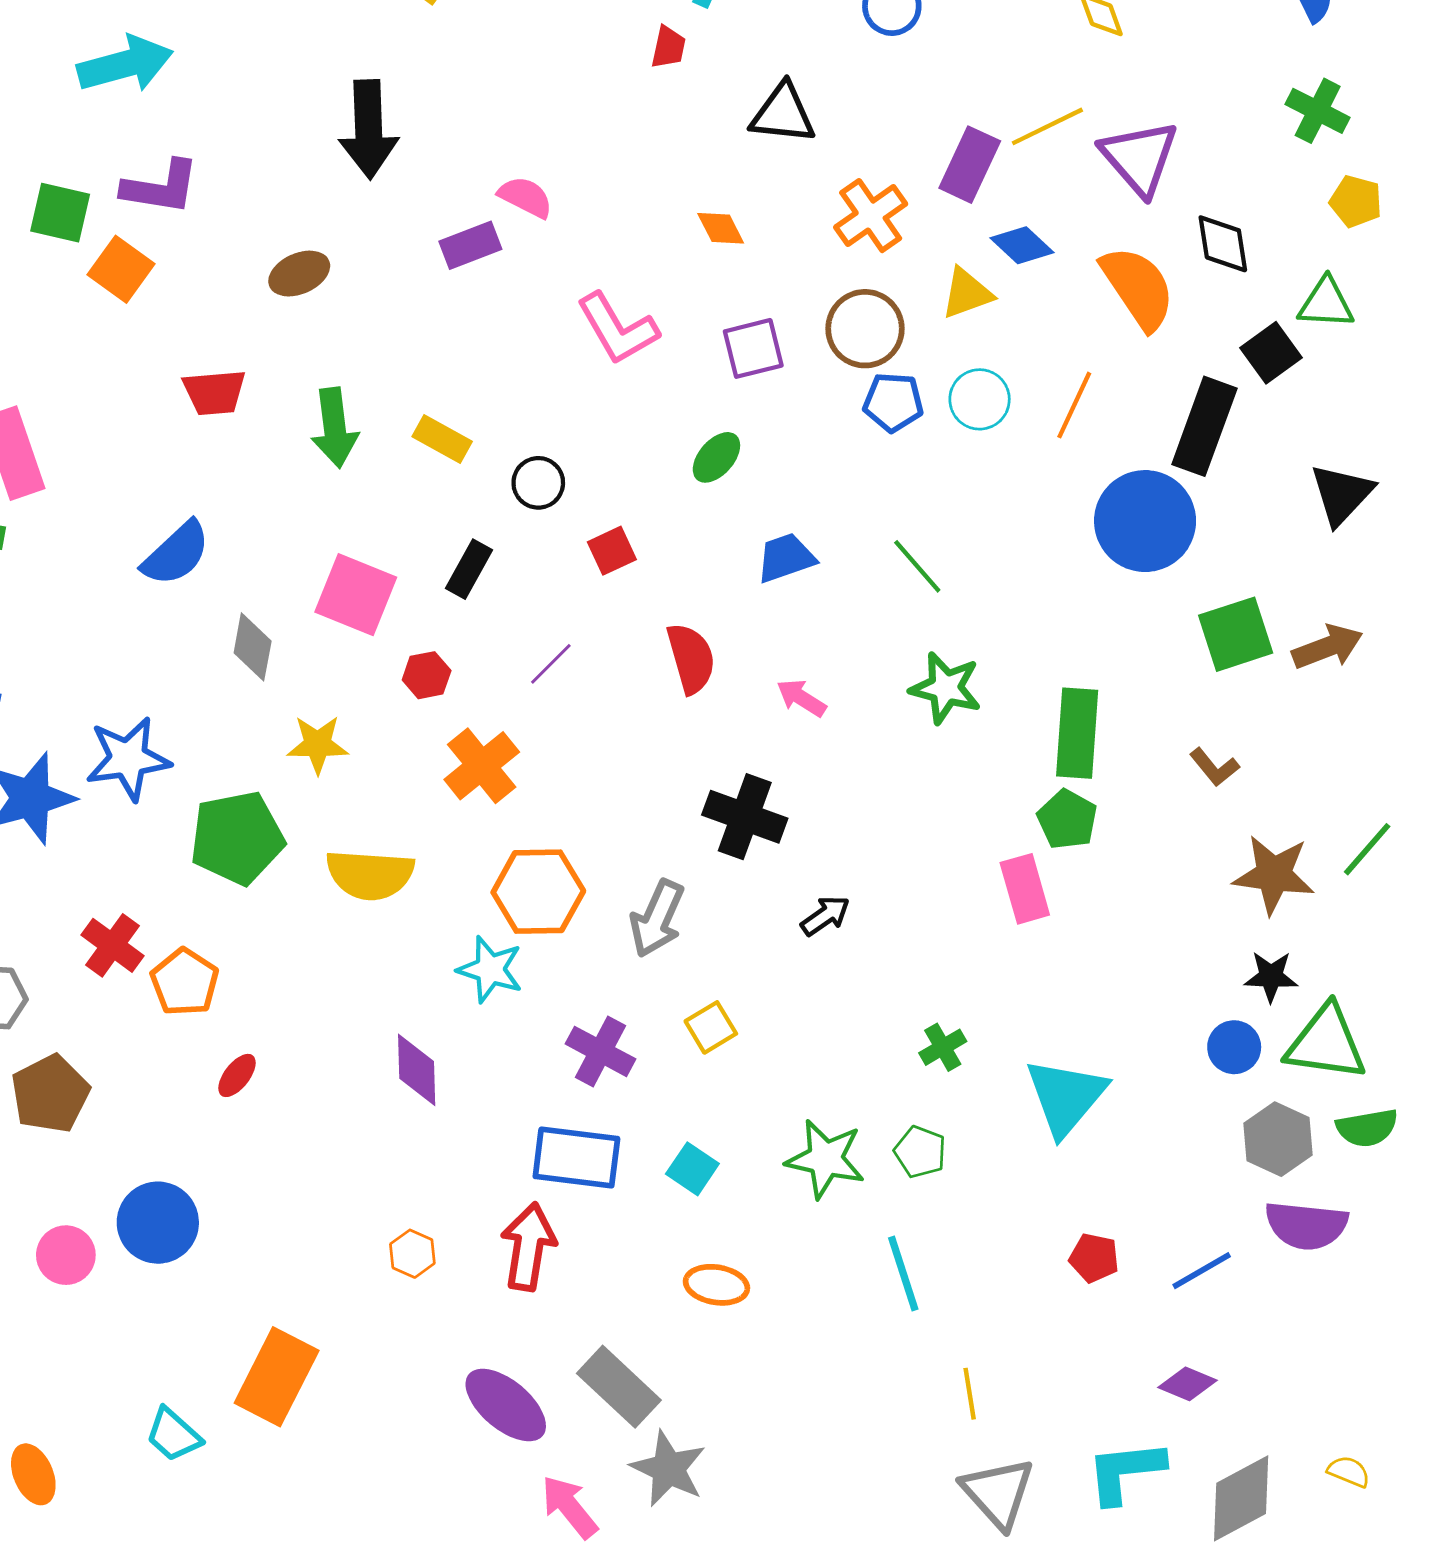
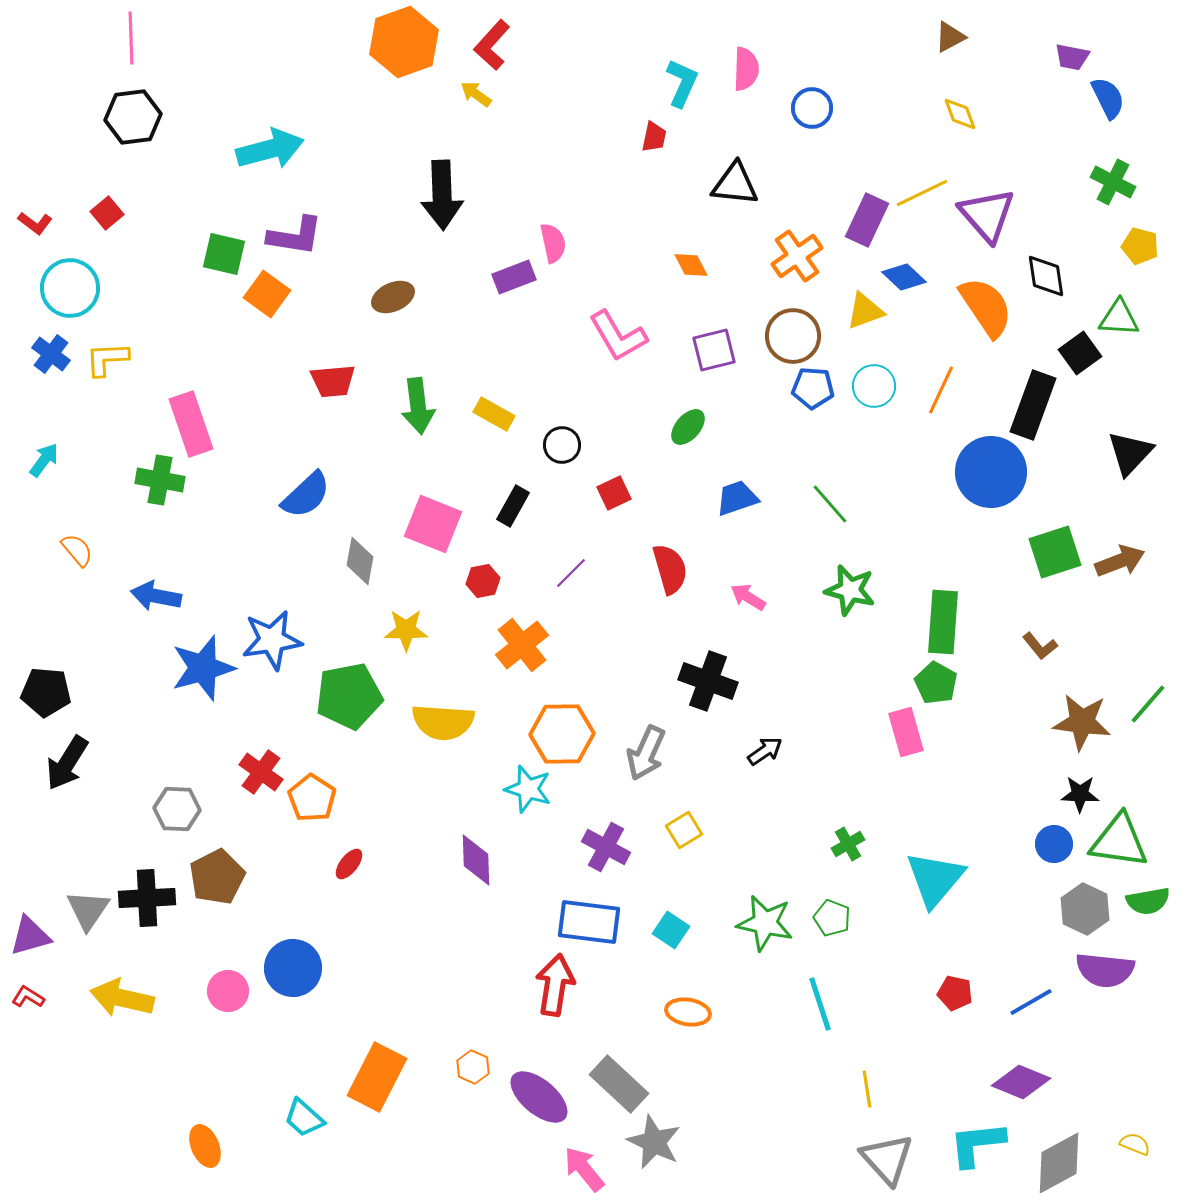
pink semicircle: (526, 197) -> (553, 243), turned 51
orange hexagon: (412, 1254) -> (473, 1067), moved
purple diamond: (1187, 1384) -> (1021, 1082), size x1.4

